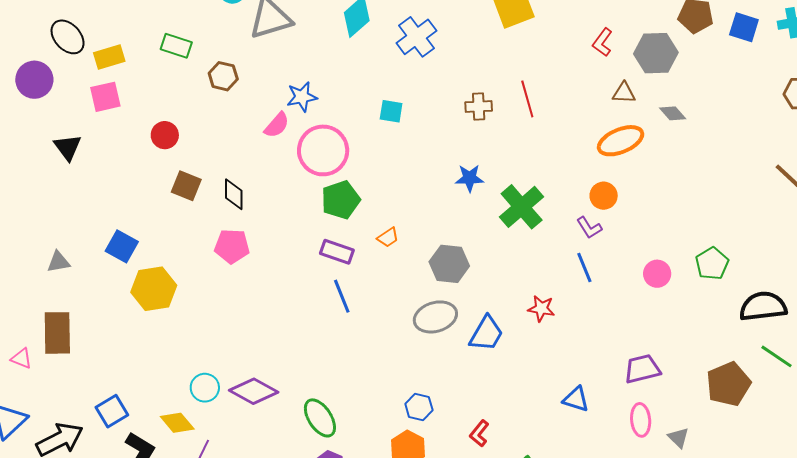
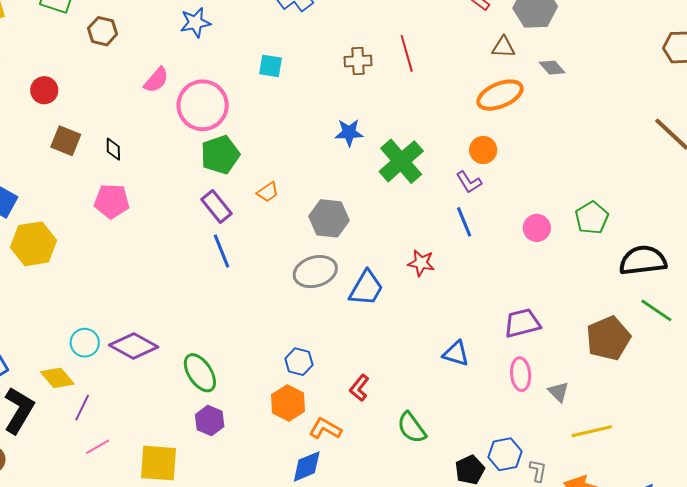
blue star: (302, 97) -> (195, 23), moved
black diamond: (234, 194) -> (113, 149), size x0.7
purple rectangle: (337, 252) -> (217, 207), turned 32

